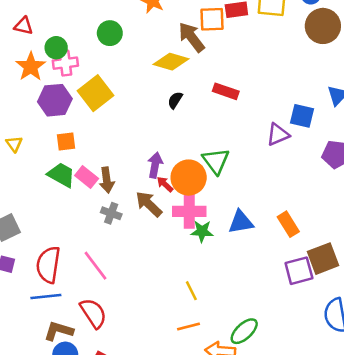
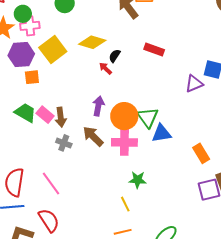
yellow diamond: (171, 62) -> (92, 42), moved
orange square: (66, 141) -> (32, 77), moved
green triangle: (216, 161) -> (148, 117), moved
red arrow: (165, 184) -> (105, 68), moved
blue triangle: (241, 222) -> (161, 133), moved
green star: (202, 231) -> (138, 180), moved

